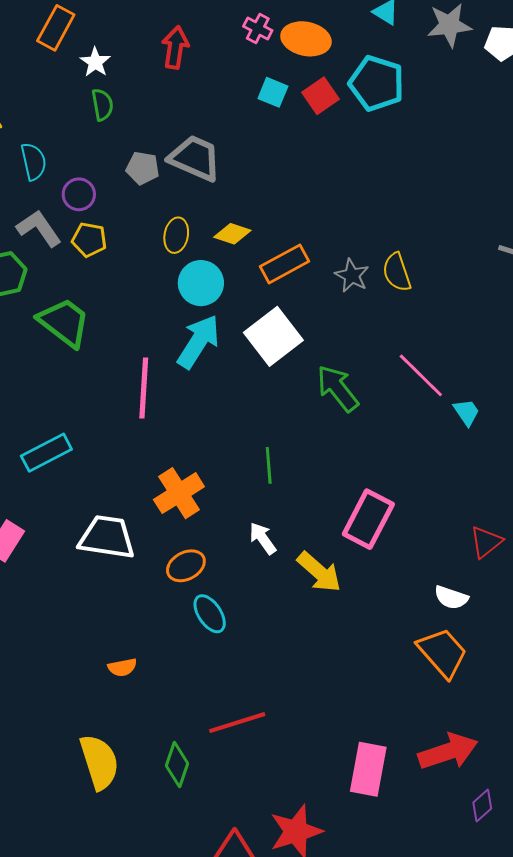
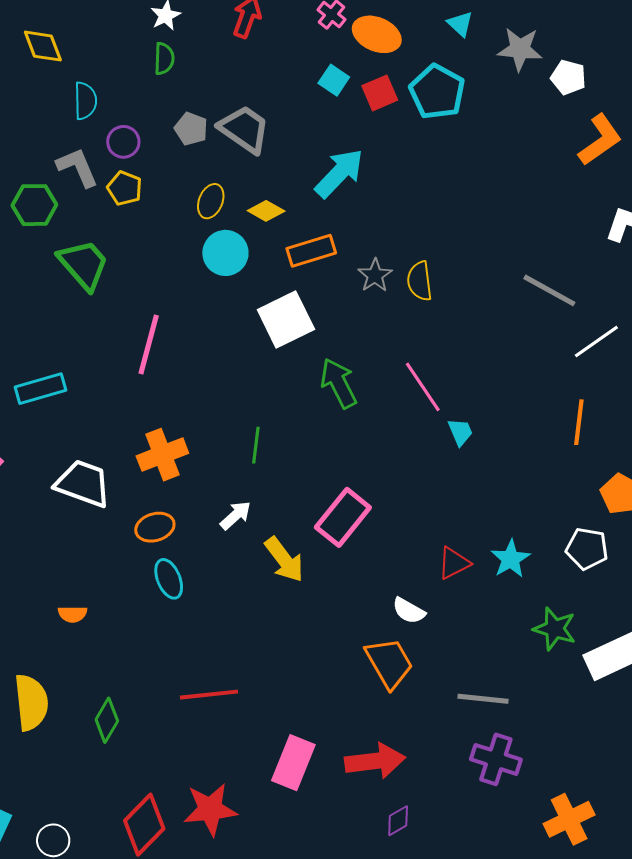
cyan arrow: (199, 342) -> (339, 173), moved
white arrow: (263, 538) -> (236, 515), turned 72
red line: (237, 723) -> (209, 695), moved

